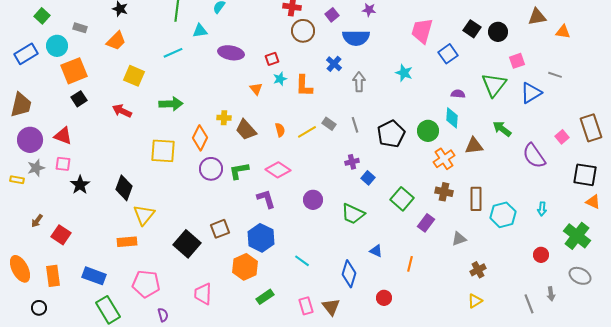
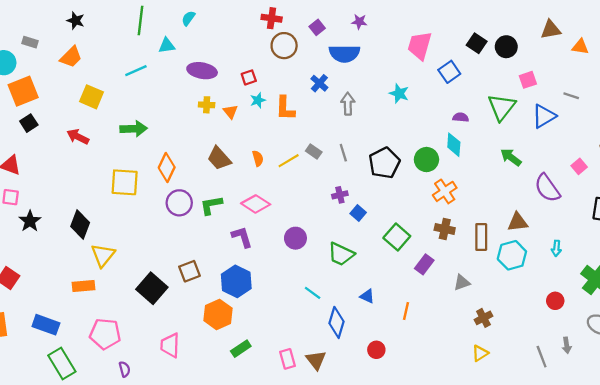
yellow cross: (224, 118) -> (207, 105), moved
brown triangle: (474, 146) -> (518, 222), moved
cyan line: (302, 261) -> (313, 293), moved

